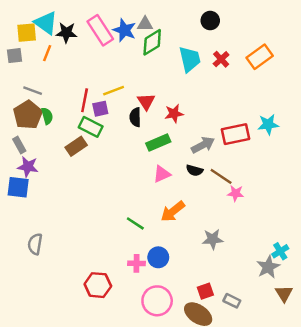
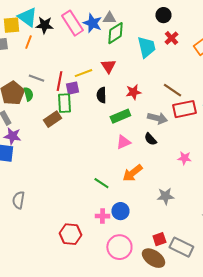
red cross: (221, 59) -> (171, 38), moved
gray line: (33, 91) -> (36, 78), moved
red triangle: (146, 101) -> (108, 66), moved
green rectangle: (91, 127) -> (64, 103), turned 60
gray arrow: (203, 145) -> (157, 118), turned 42
black semicircle: (194, 170) -> (150, 139), turned 32
brown line: (221, 176) -> (172, 90), moved
gray rectangle: (232, 301) -> (181, 247), size x1.6

